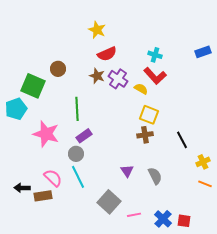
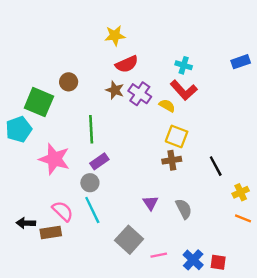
yellow star: (97, 30) -> (115, 36), turned -30

